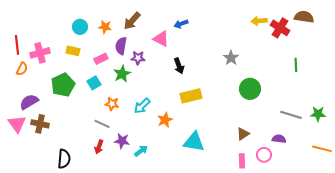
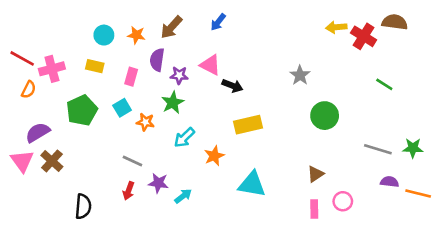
blue arrow: (181, 24) -> (218, 22), moved, turned -32
pink triangle: (161, 39) -> (210, 65), moved
red line: (17, 45) -> (22, 58), turned -54
pink rectangle: (101, 59) -> (131, 77), turned -48
green line: (296, 65) -> (384, 84), turned -56
black arrow: (179, 66) -> (232, 86), turned -49
green star: (122, 74) -> (173, 103), moved
orange star: (112, 104) -> (145, 122), moved
brown cross: (40, 124) -> (52, 161), turned 30
purple semicircle: (279, 139) -> (390, 182), moved

